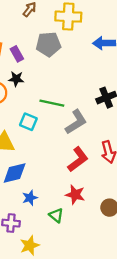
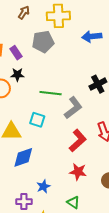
cyan square: (28, 122) -> (37, 120), moved
blue star: (30, 198) -> (43, 186), moved
green triangle: (56, 215) -> (73, 202), moved

